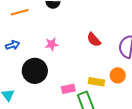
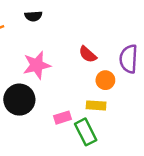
pink star: (52, 44) -> (37, 65), size x1.6
orange circle: (118, 75) -> (105, 80), moved

